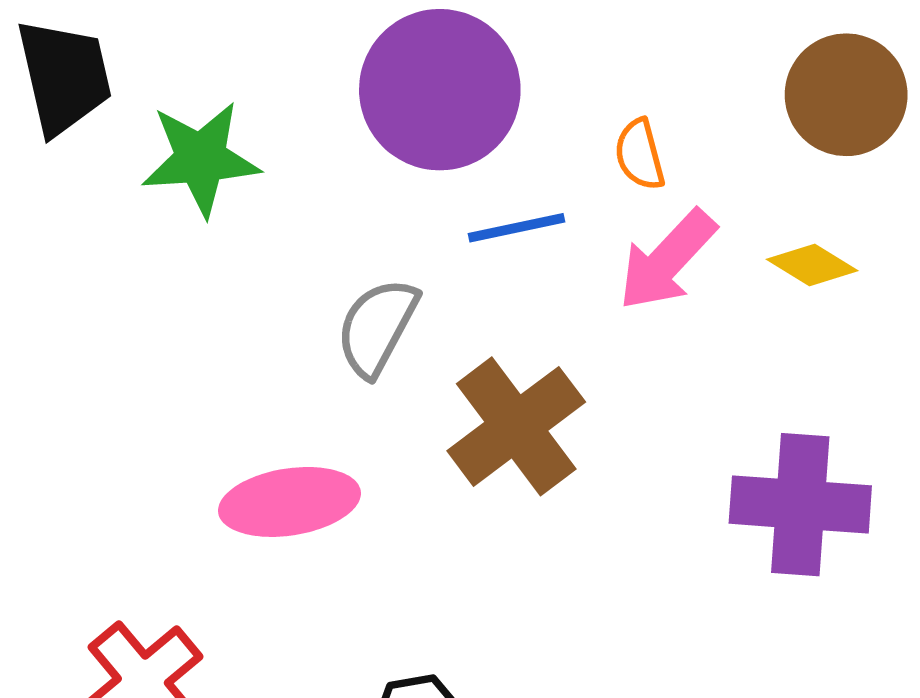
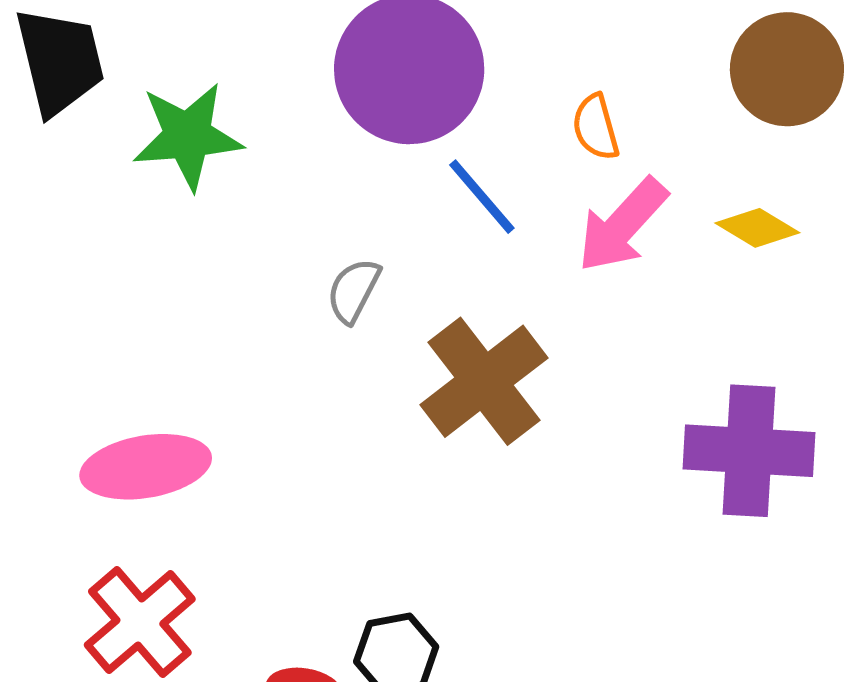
blue line: (516, 228) -> (482, 197), turned 62
gray semicircle: (377, 327) -> (353, 291), size x0.7
pink ellipse: (289, 502) -> (146, 467), moved

